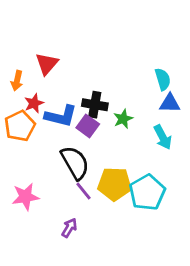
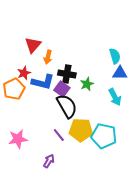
orange arrow: (17, 81) -> (48, 57), moved
black semicircle: (75, 163) -> (67, 106), moved
cyan pentagon: (147, 192) -> (104, 136), turned -30

